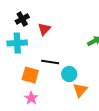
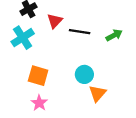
cyan cross: (17, 43) -> (23, 38), turned -30
black line: (50, 62) -> (80, 32), moved

